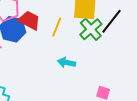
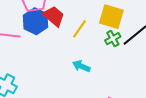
green cross: (91, 29) -> (113, 39), size x0.7

